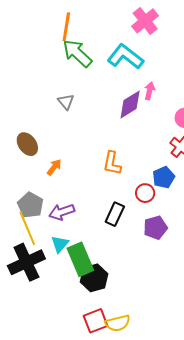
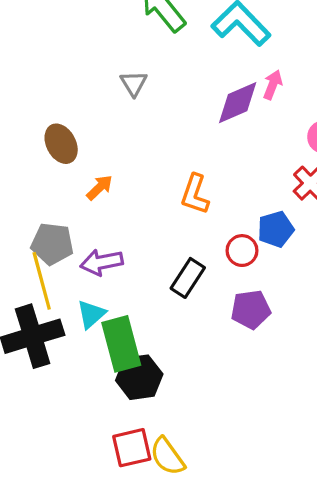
gray pentagon: (30, 205) -> (52, 244), turned -30
yellow semicircle: (118, 323) -> (167, 456), turned 60

